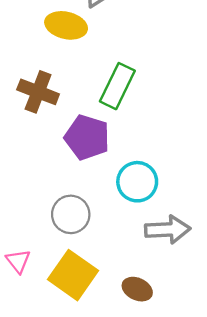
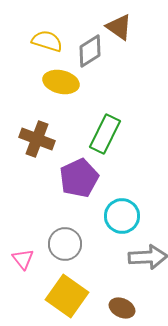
purple pentagon: (87, 137) -> (79, 178), turned 30
pink triangle: (18, 261) -> (23, 259), moved

